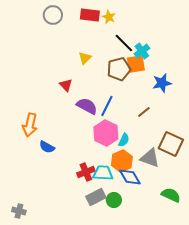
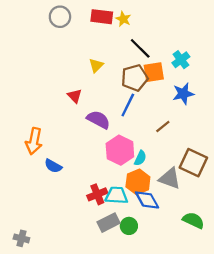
cyan cross: (142, 51) -> (181, 60), moved
blue line: (107, 106) -> (128, 105), moved

